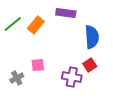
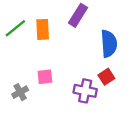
purple rectangle: (66, 13) -> (78, 15), turned -66
orange rectangle: (36, 25) -> (43, 29), turned -42

